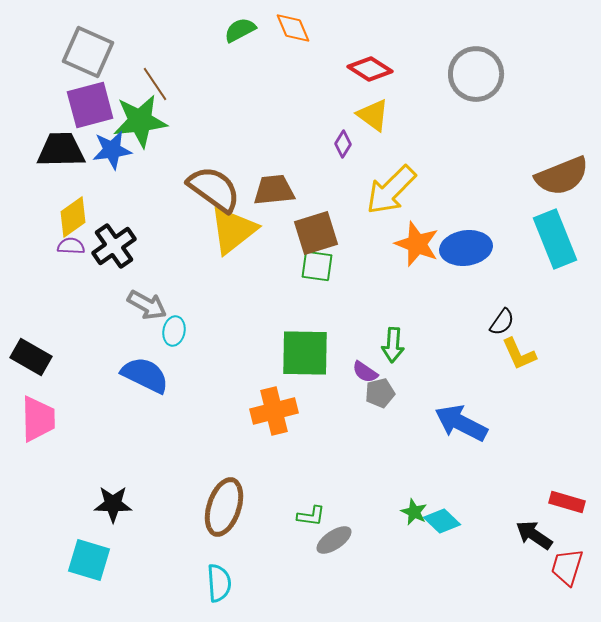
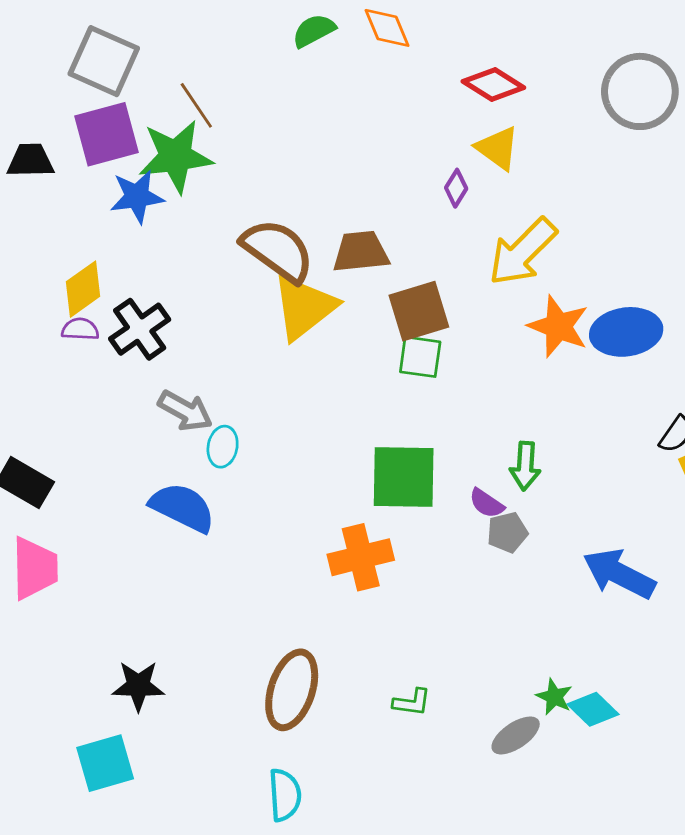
black trapezoid: (61, 150) -> (30, 161), moved, size x0.7
gray ellipse: (334, 540) -> (516, 735), moved
cyan square: (89, 560) -> (105, 763), turned -33

